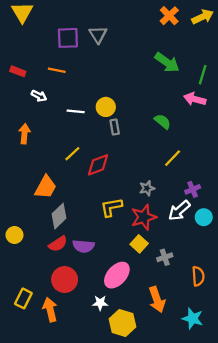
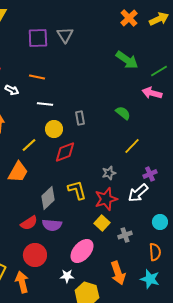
orange line: (57, 70) -> (37, 77), moved
green line: (203, 75) -> (159, 71), turned 42
yellow circle: (106, 107) -> (54, 129), moved
yellow line: (72, 154) -> (29, 145), moved
yellow L-shape: (111, 207) -> (77, 190), turned 85
gray diamond: (59, 216) -> (48, 198), moved
cyan circle: (204, 217) -> (160, 222), moved
cyan star: (193, 318) -> (150, 279), moved

